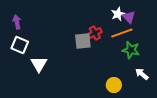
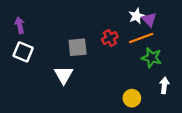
gray square: (83, 41) -> (78, 47), moved
white triangle: (39, 64) -> (64, 75), moved
white arrow: (142, 74) -> (164, 85), turned 56

